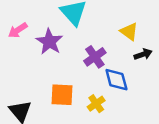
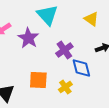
yellow triangle: (129, 32) -> (91, 19), moved

